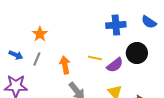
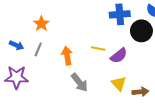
black circle: (137, 53) -> (141, 31), moved

